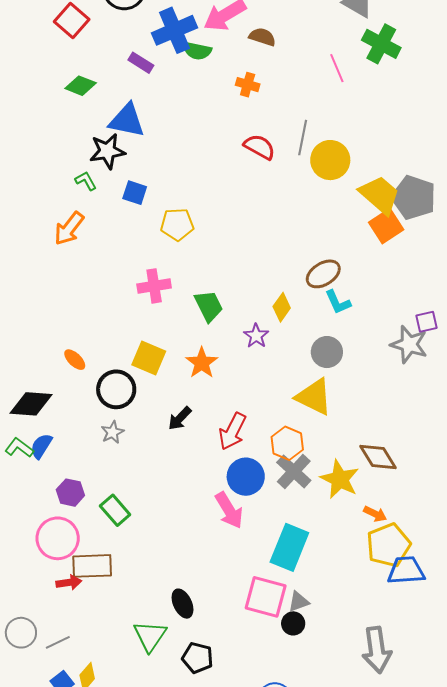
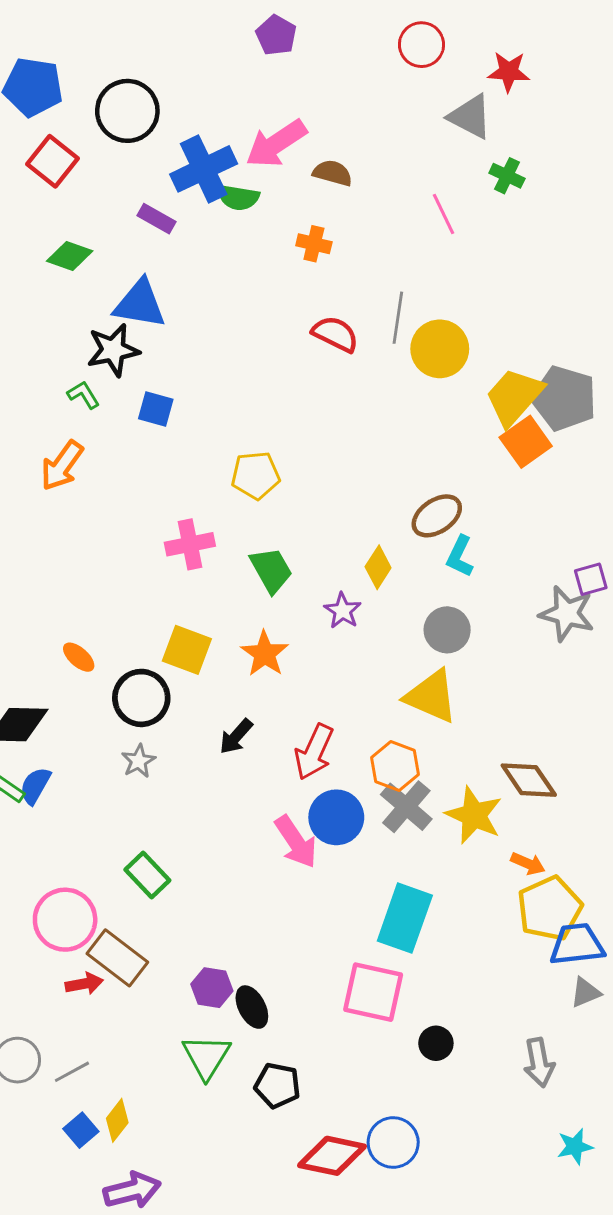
green cross: (381, 44) -> (507, 176), size x0.6
yellow trapezoid: (380, 195) -> (514, 397), turned -87
yellow pentagon: (177, 224) -> (256, 475), moved
cyan L-shape: (338, 302) -> (460, 556), turned 52
purple hexagon: (70, 493) -> (212, 988), moved
pink arrow: (229, 510) -> (296, 842), moved
brown rectangle: (92, 566) -> (117, 958), turned 42
gray triangle: (299, 602) -> (585, 992), moved
black circle: (293, 623) -> (436, 1043), moved
gray arrow: (377, 650) -> (539, 1063), size x0.7

